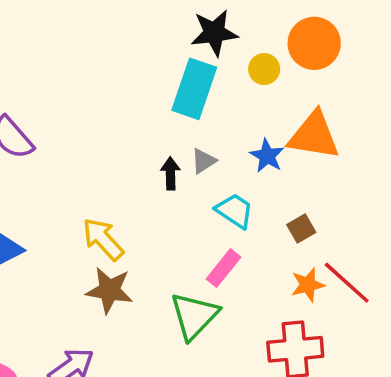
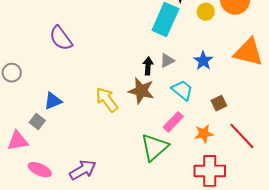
orange triangle: (314, 136) -> (248, 52), moved
orange star: (308, 285) -> (204, 134), moved
brown star: (109, 290) -> (141, 91), moved

